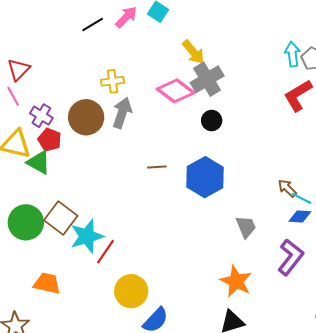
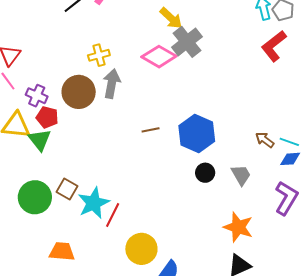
black circle: (212, 121) -> (205, 173), moved
green triangle: (39, 162) -> (40, 140), turned 30
brown arrow: (287, 188) -> (265, 140), moved
brown square: (61, 218) -> (67, 189), size x0.7

